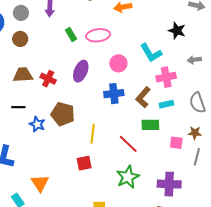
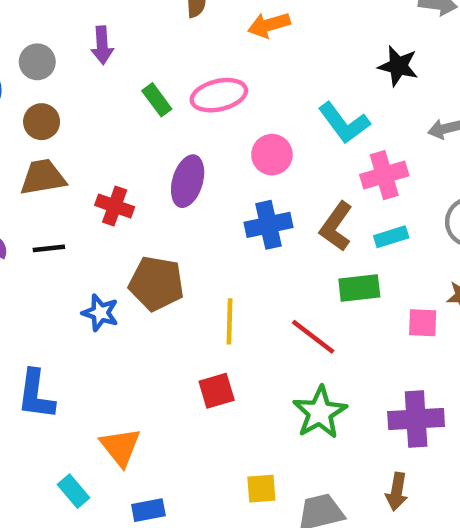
brown trapezoid: (23, 75) -> (43, 177), moved
black line: (18, 107) -> (49, 248), moved

